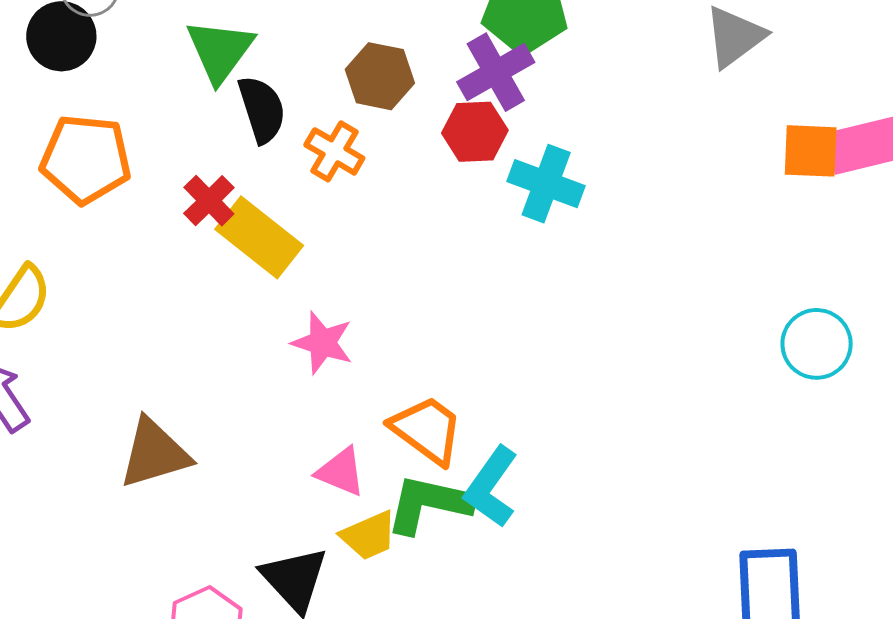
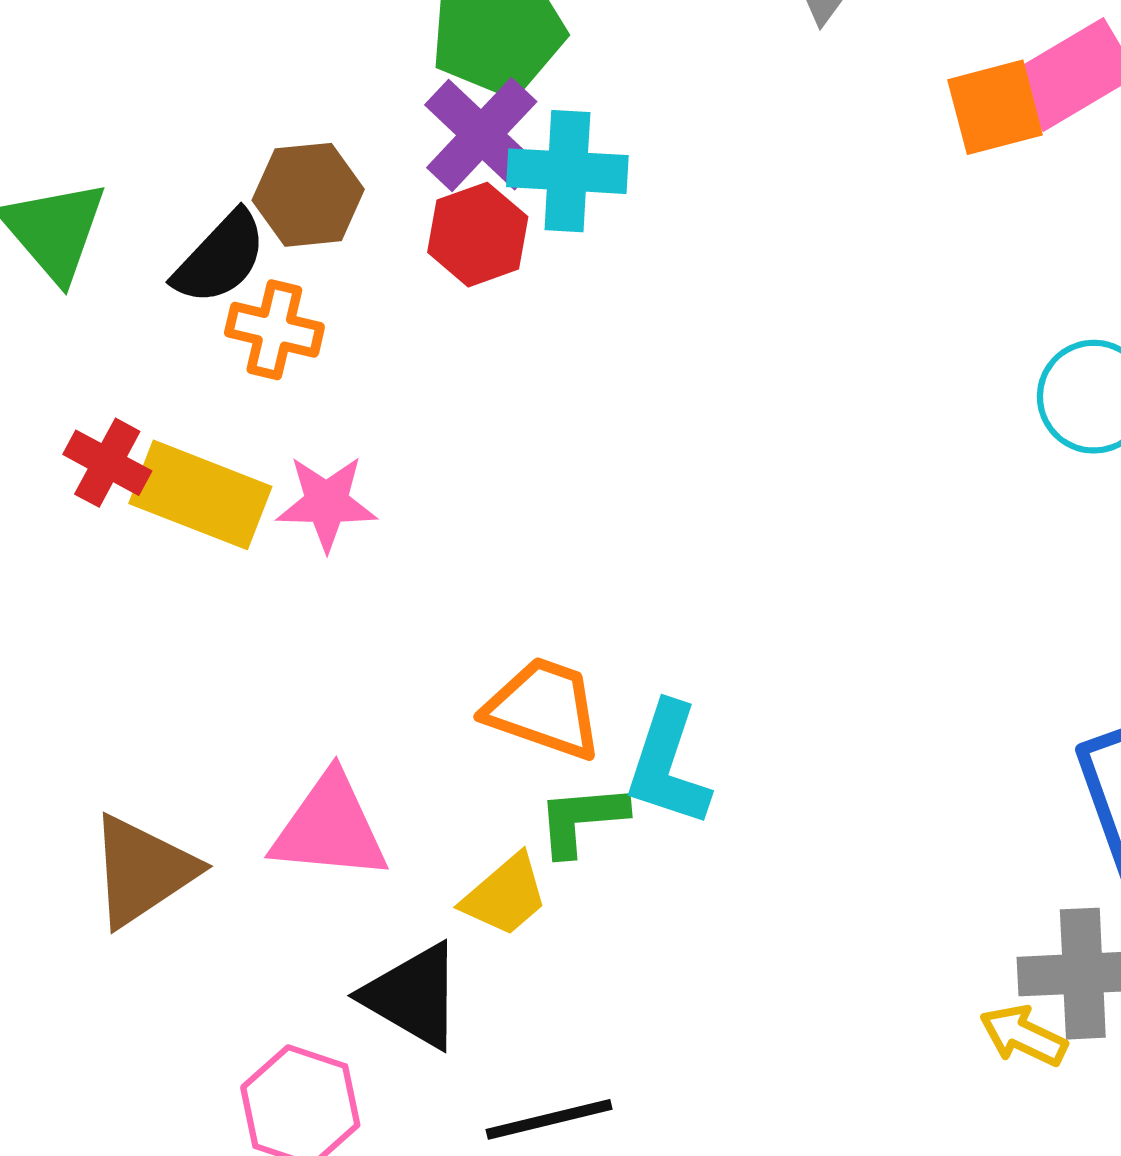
black semicircle: (262, 109) -> (220, 258), moved, turned 78
cyan cross: (546, 184) -> (567, 171), moved
pink star: (322, 343) -> (327, 503), moved
pink triangle: (341, 472) -> (330, 828), moved, size x1.5
green L-shape: (429, 504) -> (582, 820), size x0.7

